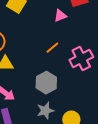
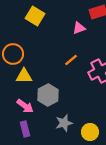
gray hexagon: (46, 83) -> (48, 95), moved

